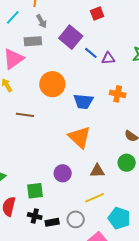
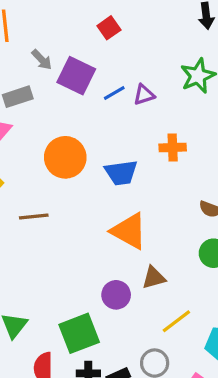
gray arrow: (42, 21) -> (42, 60), moved
blue line: (91, 53) -> (114, 93), turned -56
brown triangle: (97, 171) -> (154, 278), moved
green square: (35, 191) -> (79, 333), size x1.4

